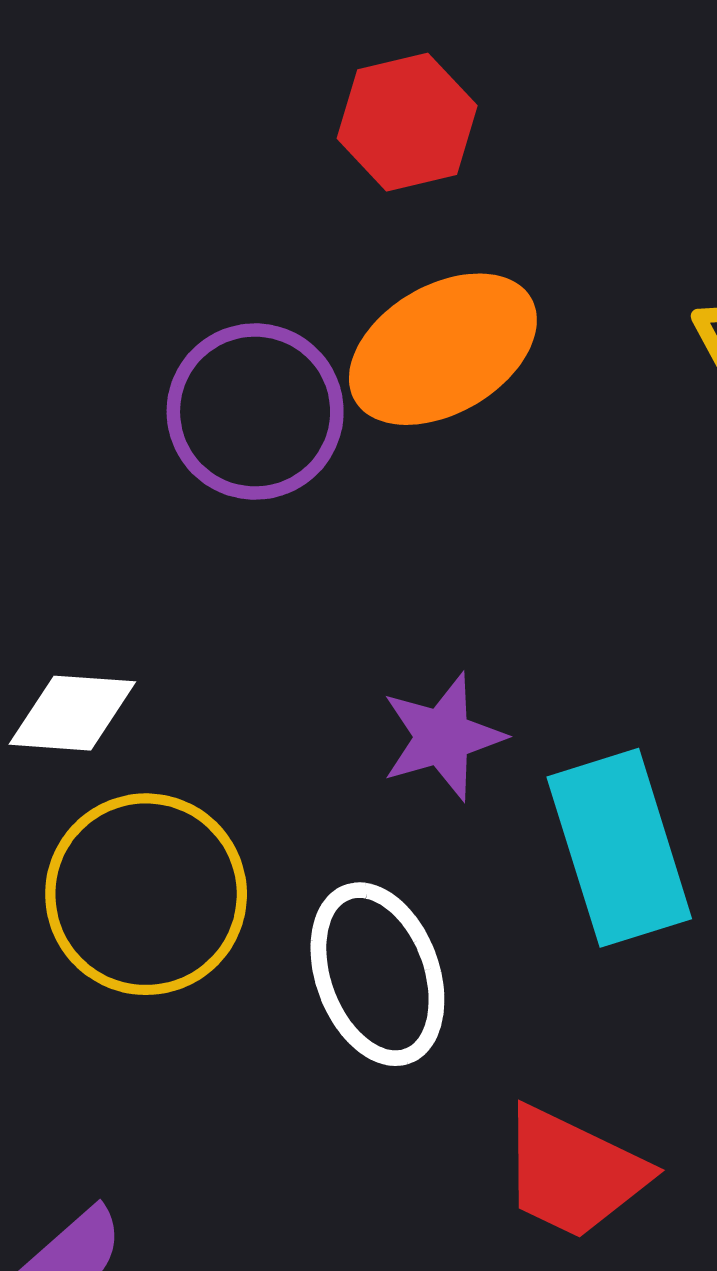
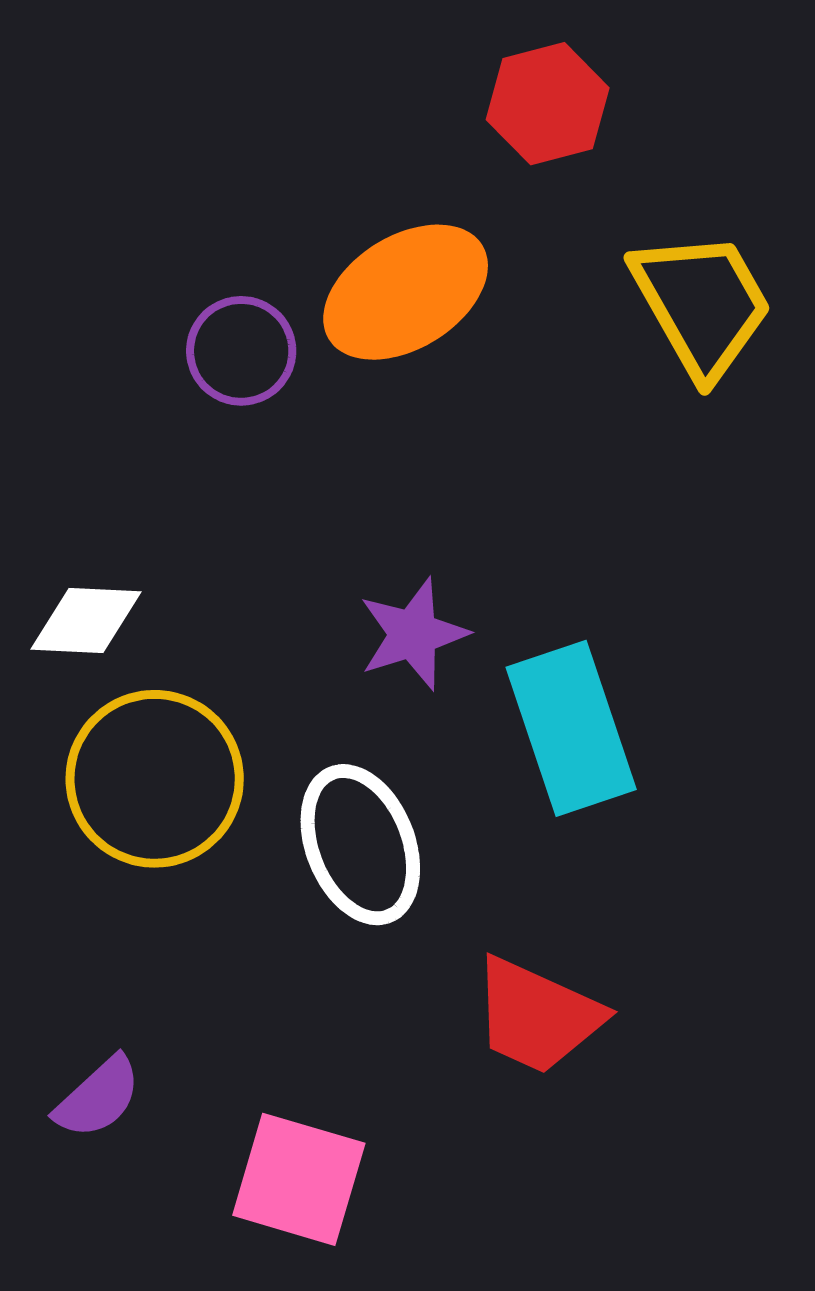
red hexagon: (407, 122) -> (548, 104), moved
purple circle: (255, 412) -> (241, 351), size x0.7

